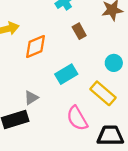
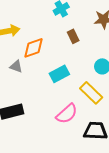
gray triangle: (31, 98) -> (16, 66), moved, turned 48
pink semicircle: (77, 118) -> (67, 114), turned -105

